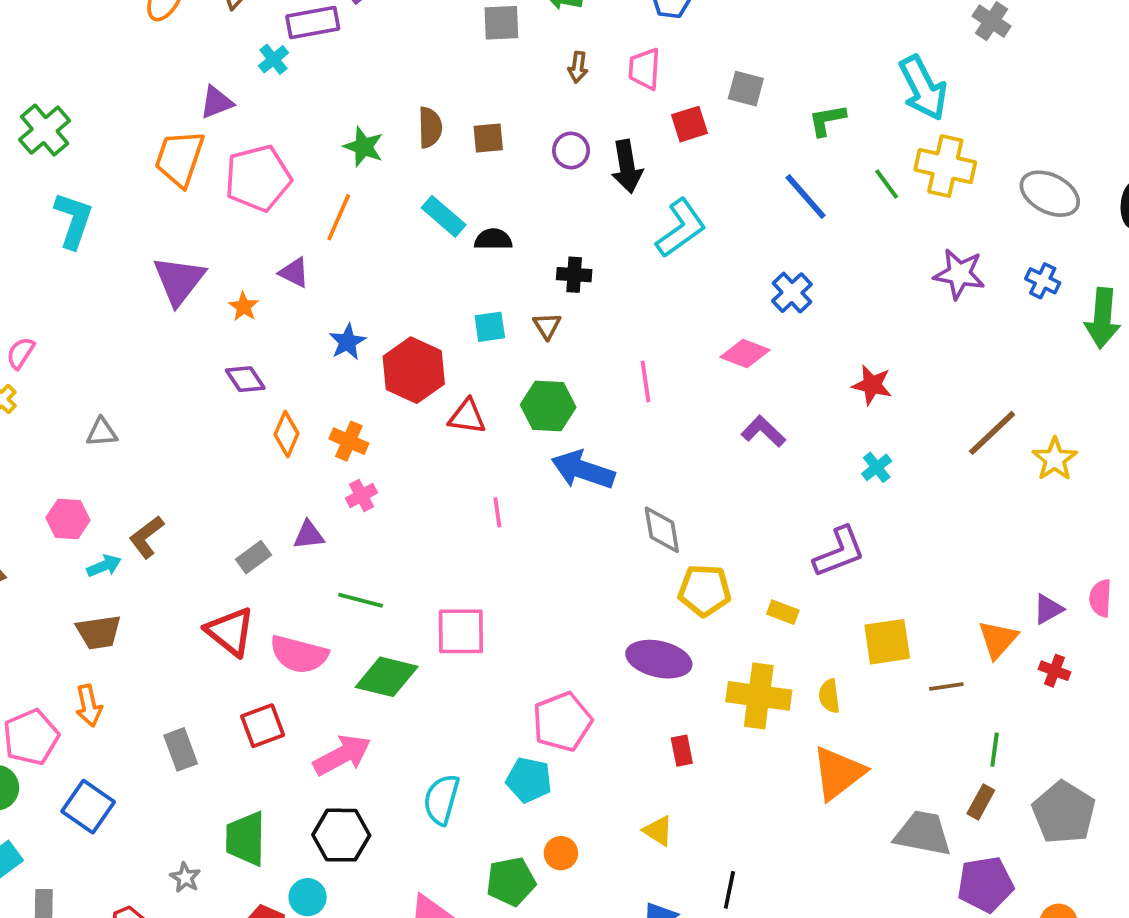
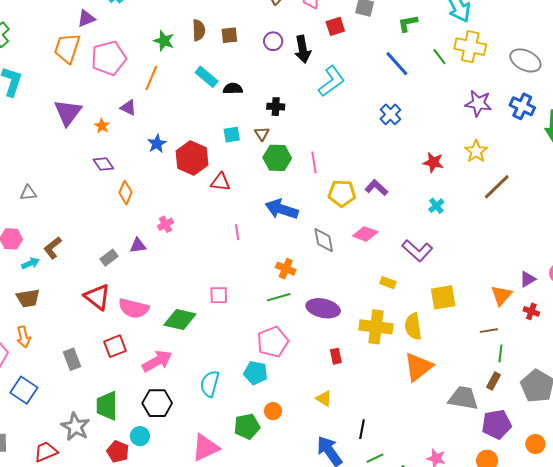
blue cross: (1043, 281) -> (522, 106), size x1.4
pink diamond: (745, 354) -> (365, 234), moved
green hexagon: (548, 406) -> (277, 158), moved
orange cross: (349, 441) -> (286, 269), moved
yellow star: (1055, 459) -> (476, 151), moved
purple L-shape: (839, 552) -> (417, 251), turned 64
yellow pentagon: (705, 590) -> (342, 193), moved
green line: (361, 600) -> (279, 297), moved, turned -30
pink square: (461, 631) -> (219, 295), size x0.7
brown line: (946, 687) -> (489, 331), moved
yellow semicircle: (829, 696) -> (413, 326), size x1.5
gray star: (185, 878) -> (75, 427), size x1.8

